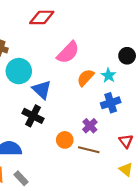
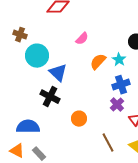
pink semicircle: (68, 52) -> (82, 39), size x0.6
purple cross: (90, 126) -> (117, 105), moved
brown line: (89, 150) -> (108, 143), moved, turned 48

